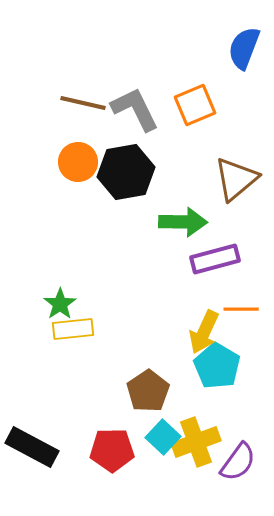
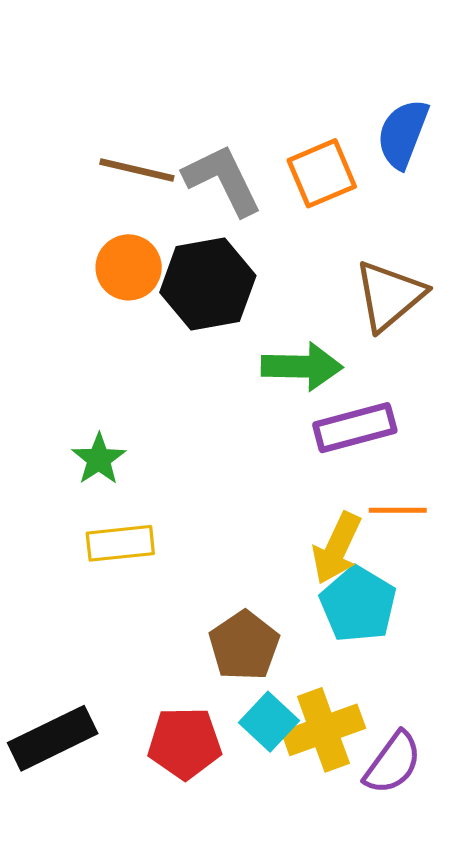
blue semicircle: (244, 48) -> (403, 134), moved
green star: (60, 304) -> (99, 459), moved
black rectangle: (32, 447) -> (53, 738), turned -54

